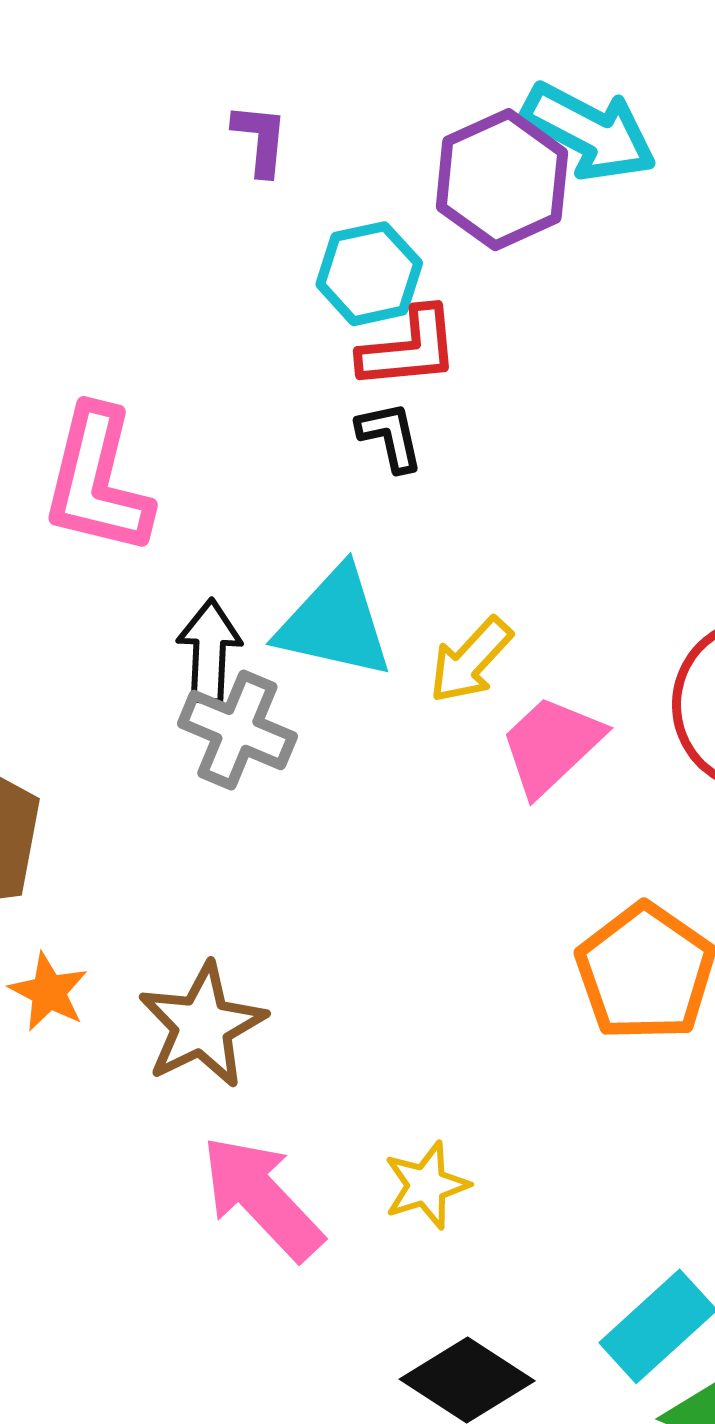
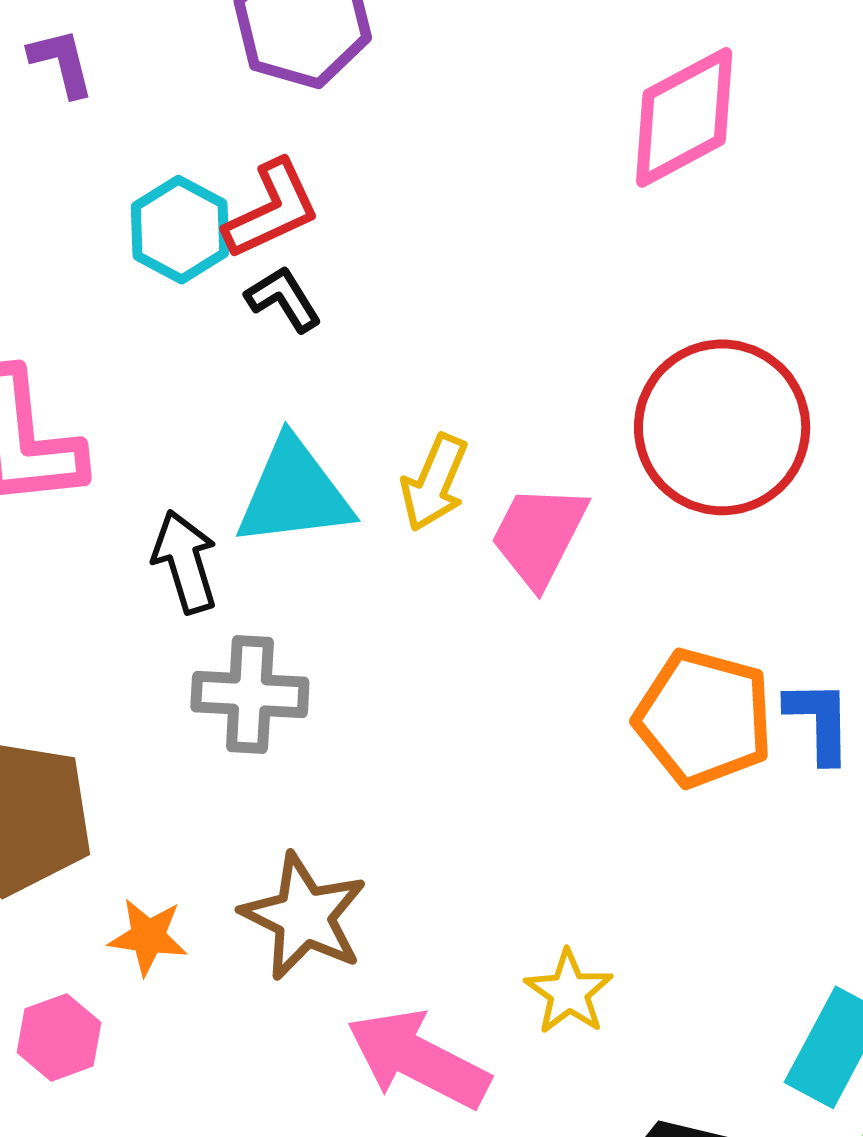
cyan hexagon: (369, 274) -> (180, 230), moved
gray cross: (237, 730) -> (250, 695), moved

